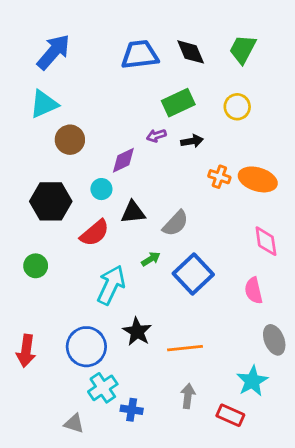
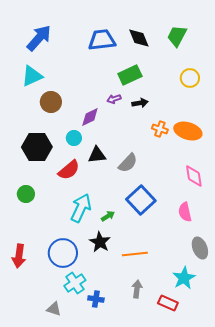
yellow circle: (237, 107) -> (190, 78), moved
green arrow: (151, 259) -> (108, 216), moved

